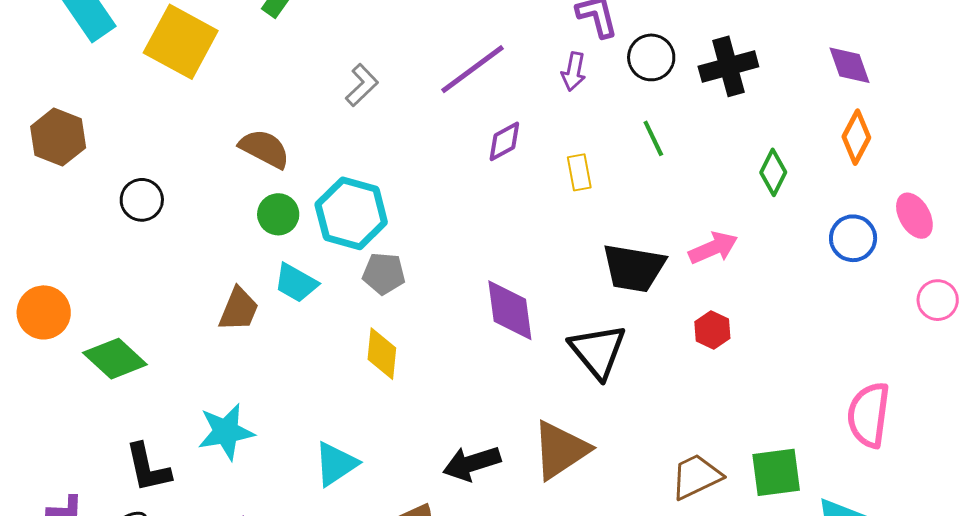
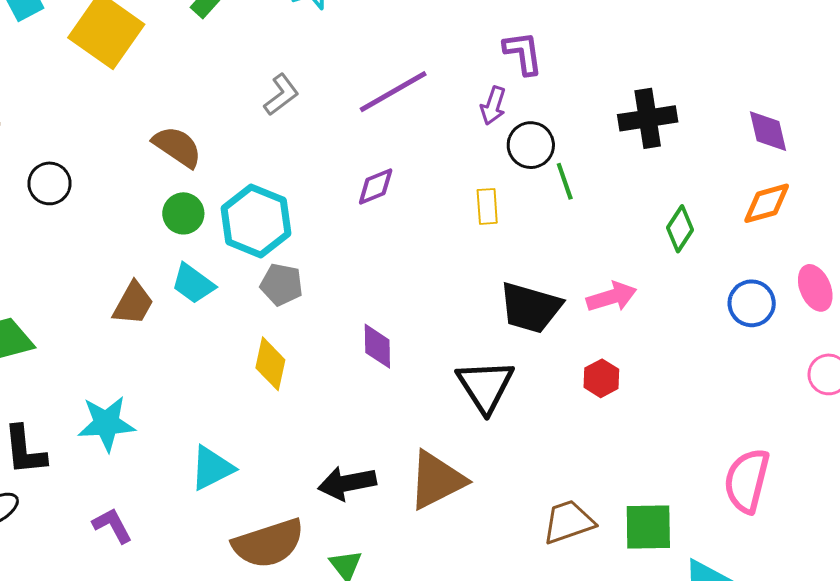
black circle: (651, 57) -> (531, 145), moved
orange diamond: (856, 137) -> (767, 203), turned 40
purple diamond: (504, 141) -> (376, 186), moved
purple diamond: (510, 310) -> (377, 346), moved, size x0.7

